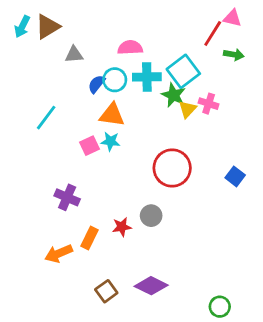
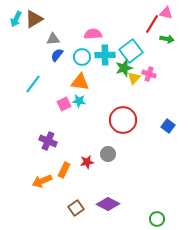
blue semicircle: (96, 84) -> (57, 55), moved
green star: (174, 95) -> (124, 68), turned 30

